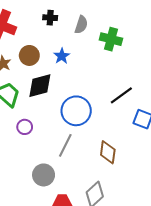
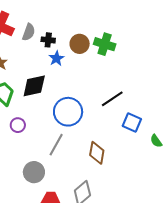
black cross: (50, 18) -> (48, 40), moved
gray semicircle: (81, 25) -> (29, 32), moved
brown circle: (29, 55) -> (80, 44), moved

